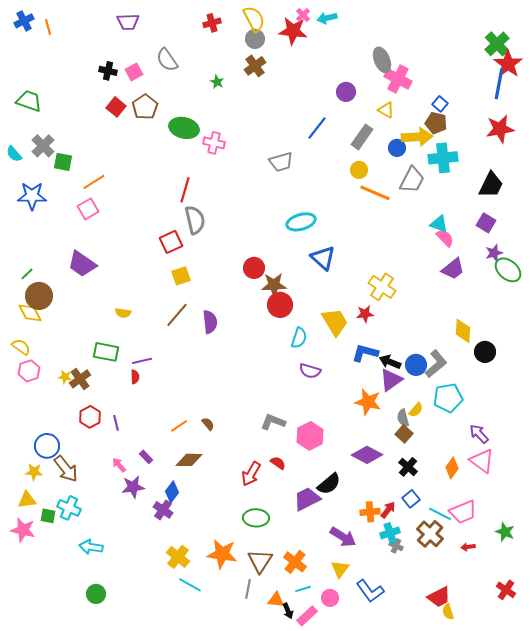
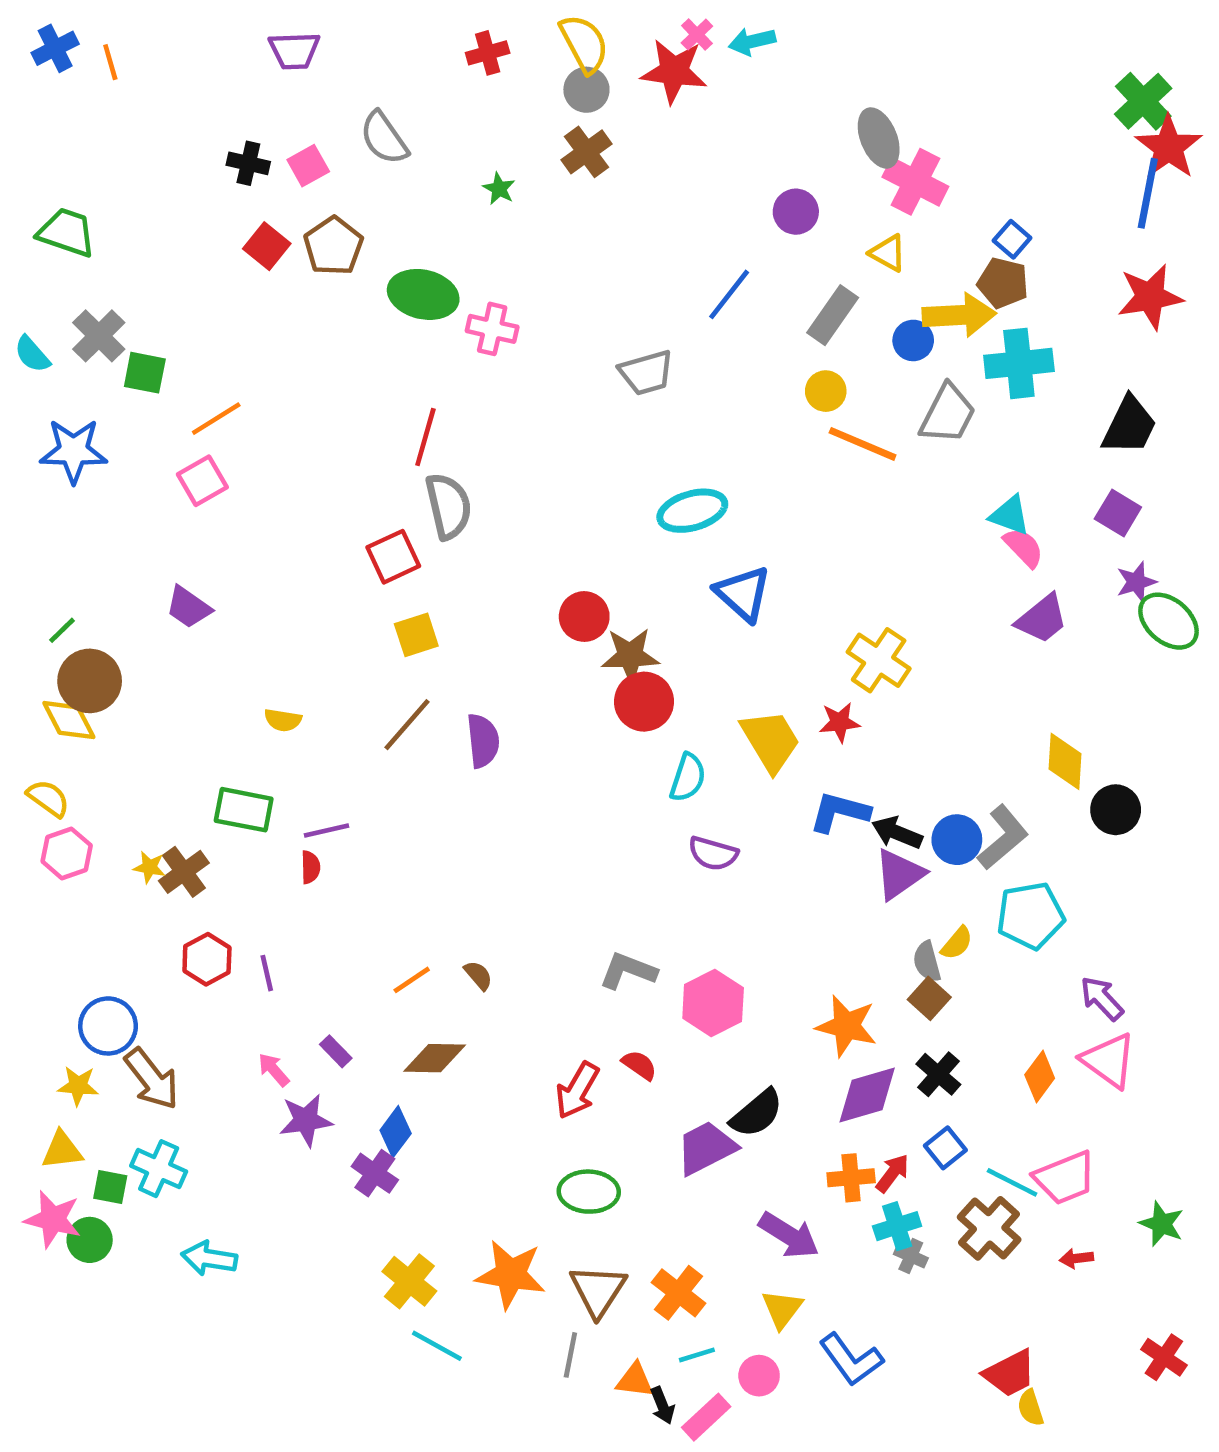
purple trapezoid: (82, 264) -> (189, 607), size x0.7
orange star: (368, 402) -> (846, 1026), moved
purple diamond: (367, 455) -> (867, 1095), moved, turned -44
green circle: (96, 594) -> (90, 1240), moved

